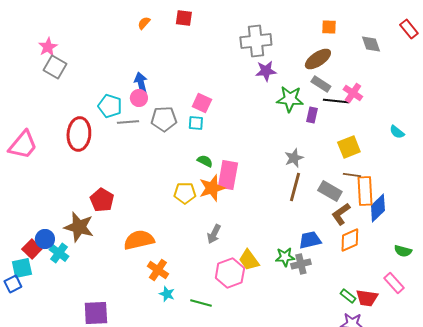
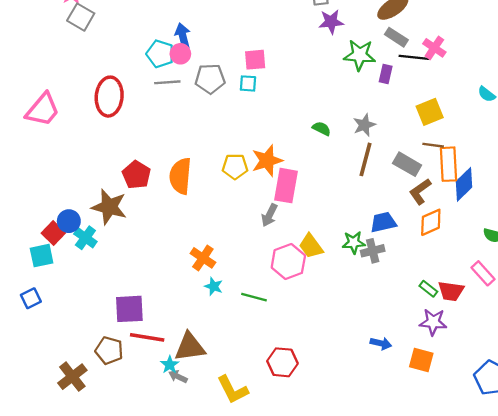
pink square: (202, 103) -> (255, 60), turned -30
cyan pentagon: (110, 106) -> (160, 54), moved
green semicircle: (205, 161) -> (322, 129), moved
pink rectangle: (228, 175) -> (286, 186), moved
orange semicircle: (139, 240) -> (180, 176), moved, turned -72
blue square: (13, 284) -> (31, 298), moved

